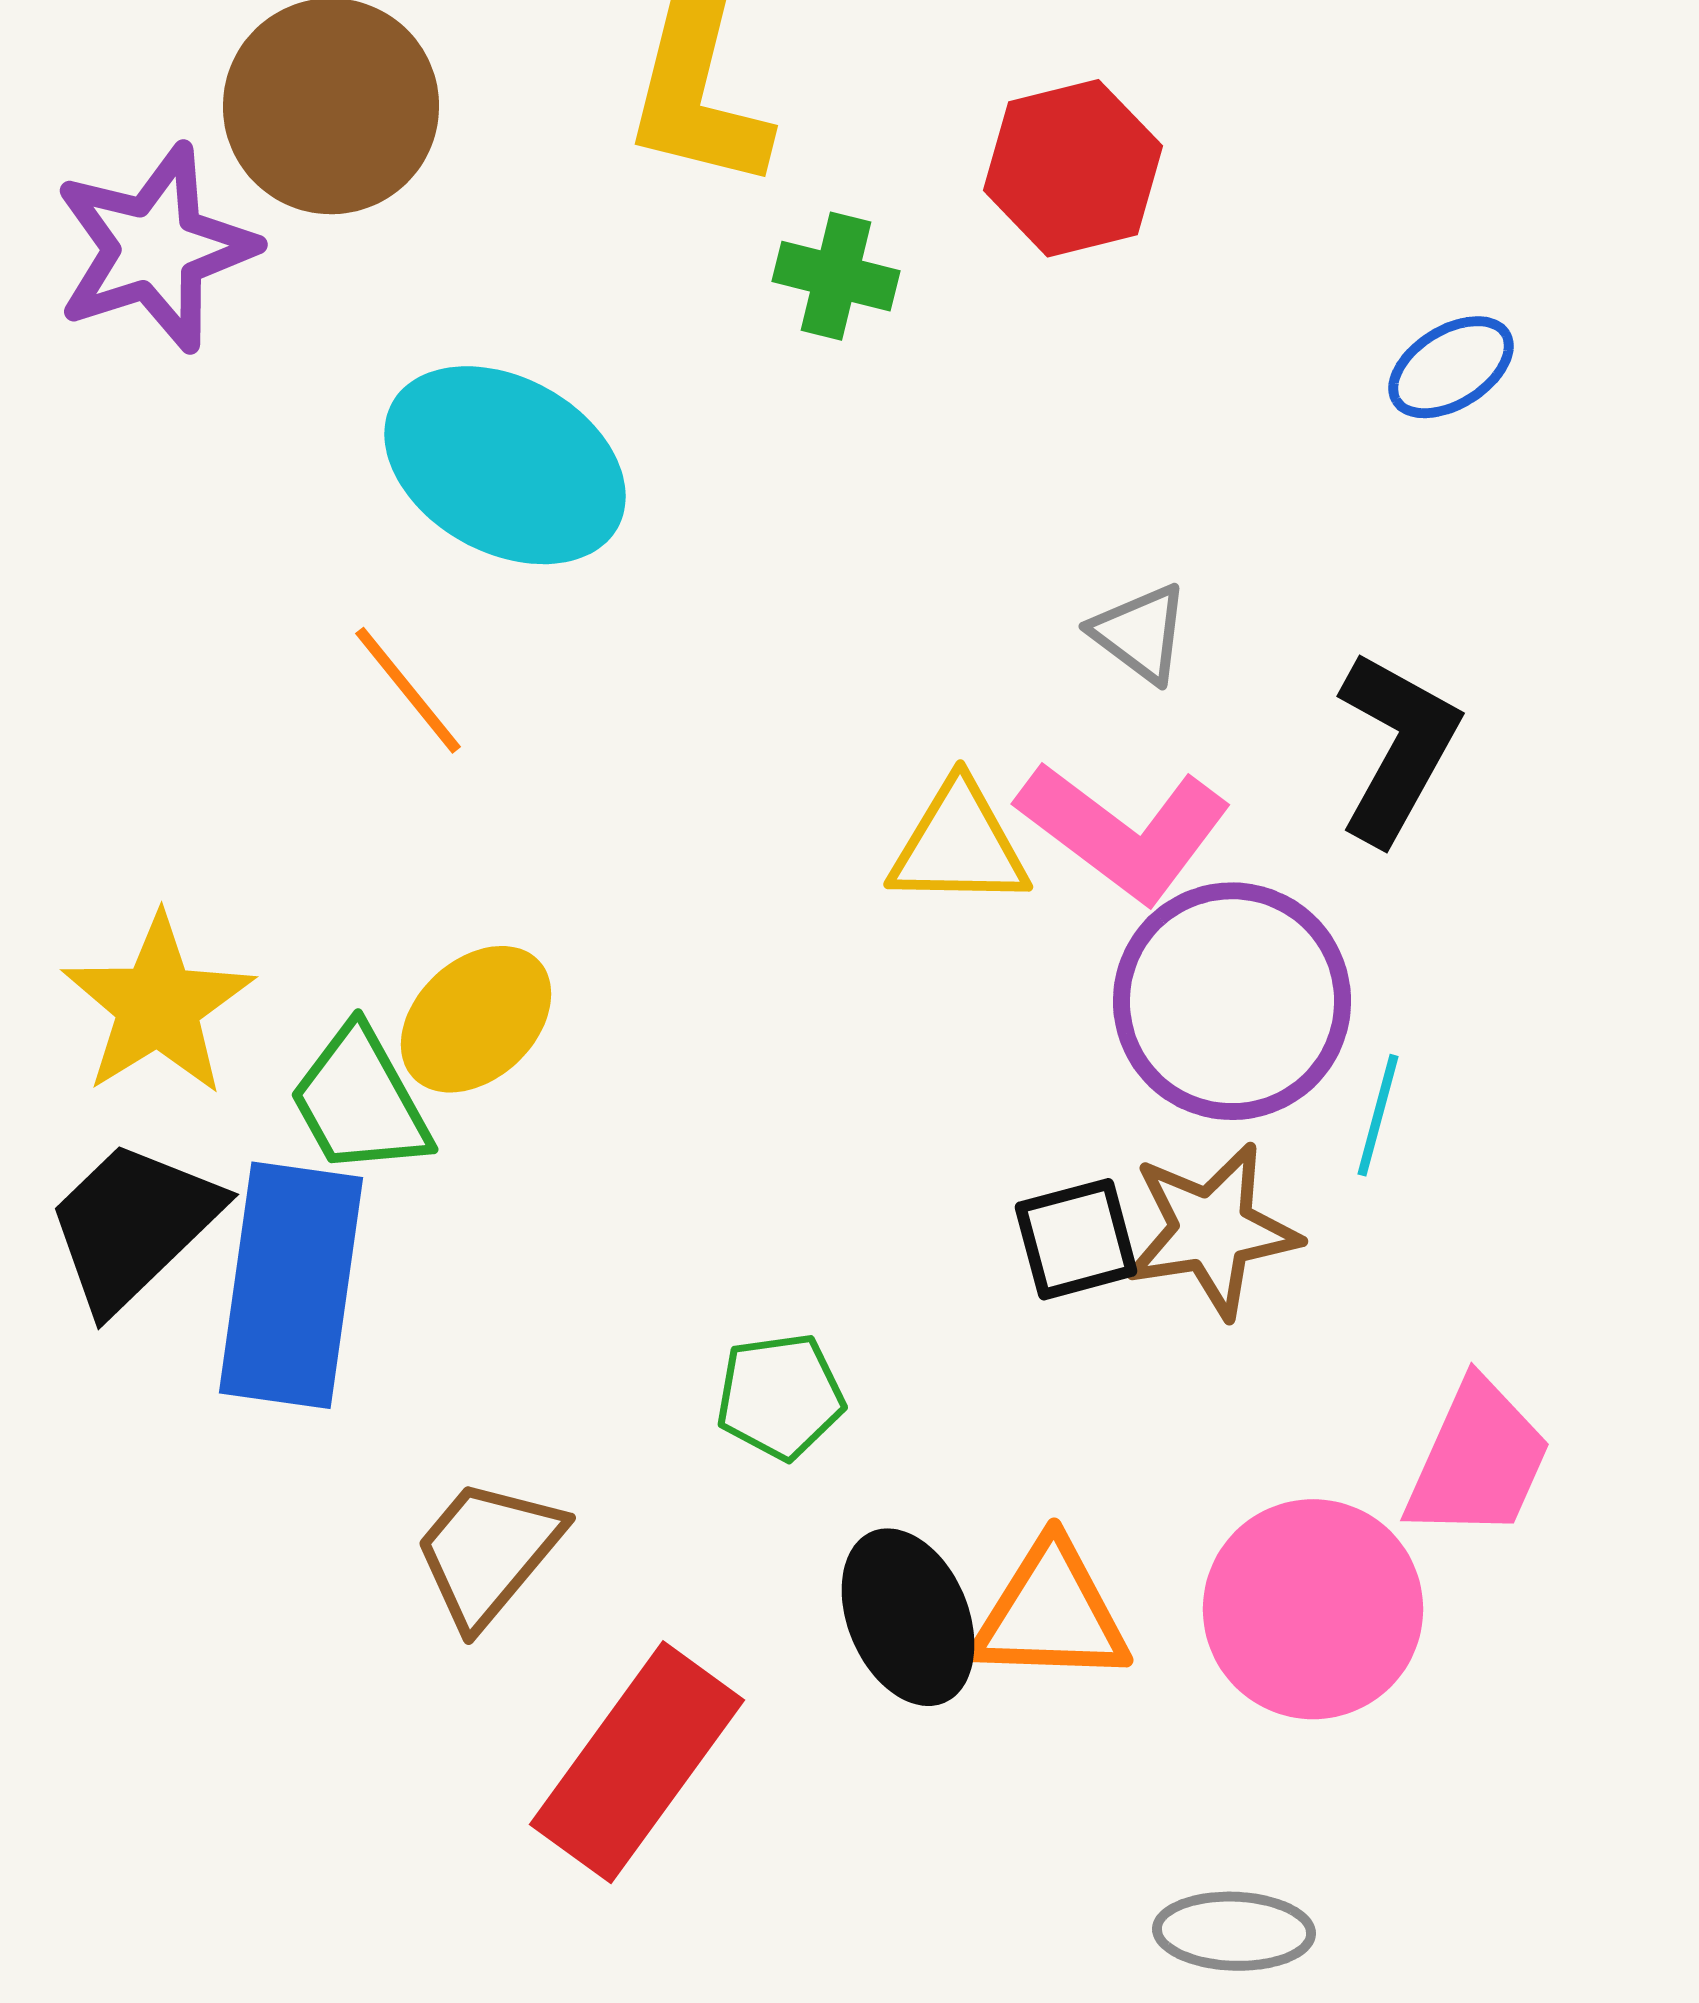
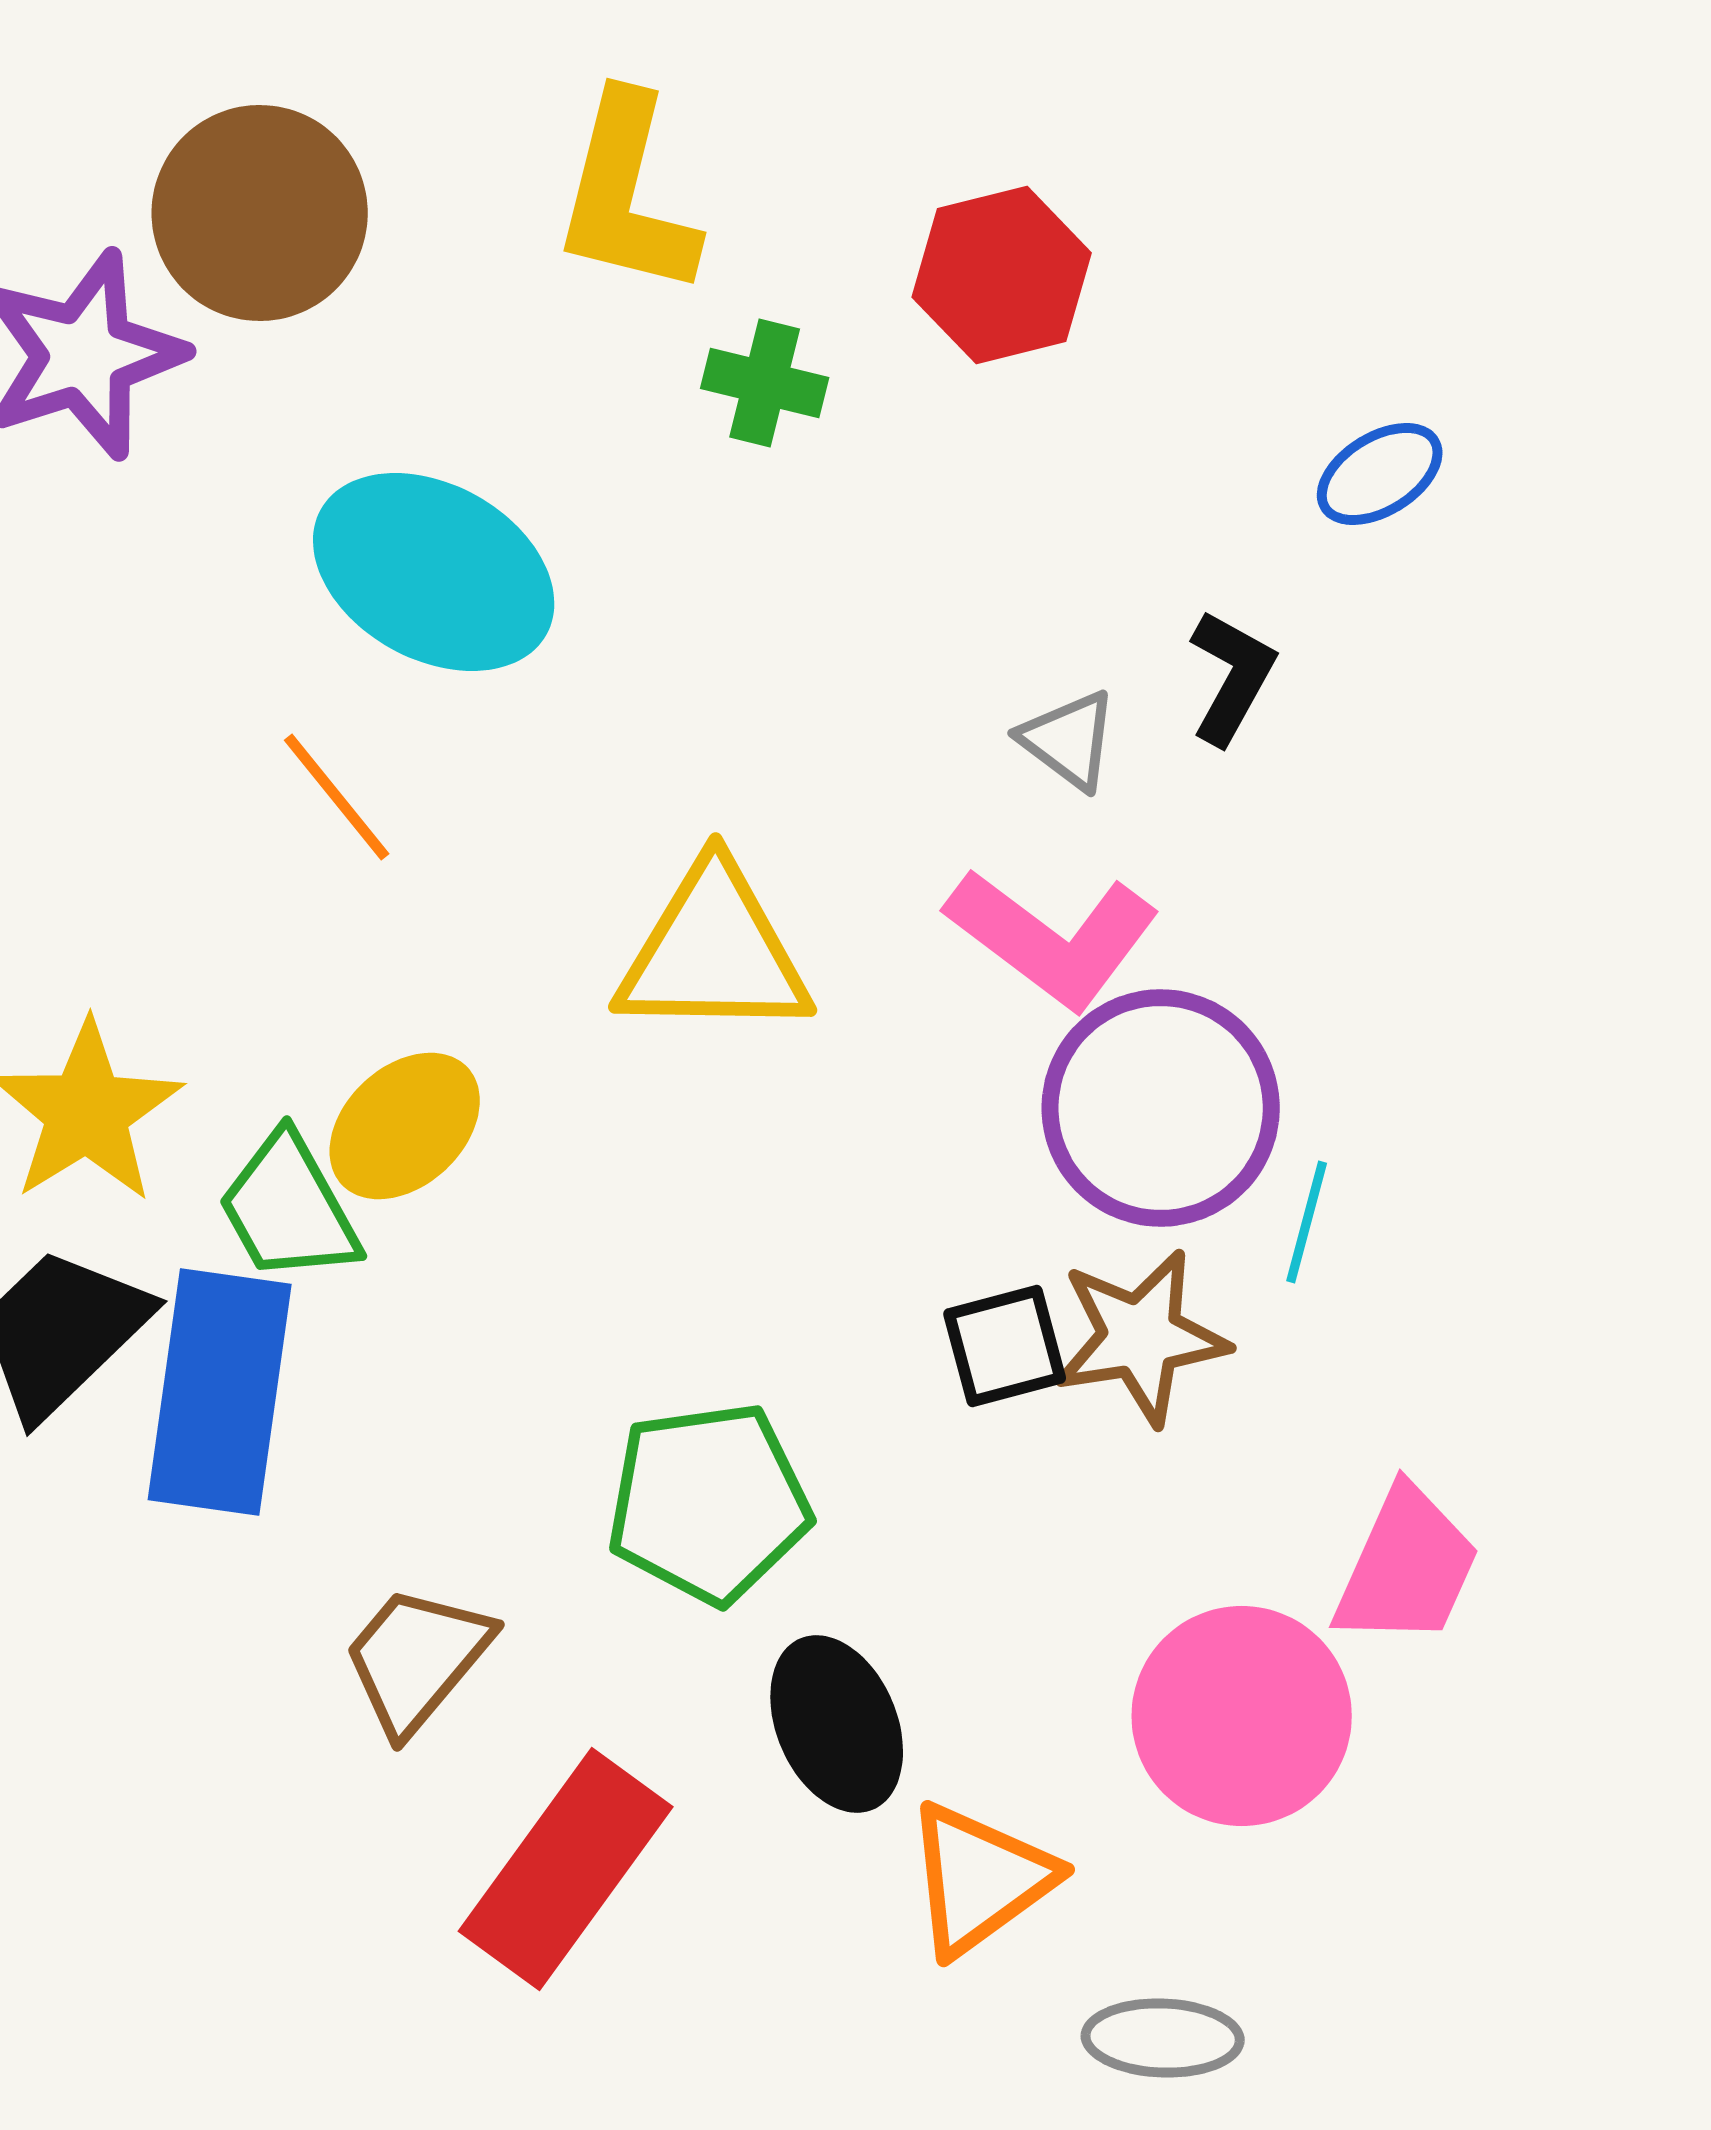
black L-shape: (1397, 747) -> (1232, 677), moved, size x0.7
yellow triangle: (959, 845) -> (714, 952), moved, size x1.4
green pentagon: (780, 1396) -> (709, 1503), size x1.6
orange triangle: (1051, 1613) -> (980, 1879), moved, turned -38

